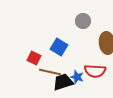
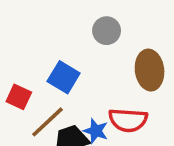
brown line: (50, 72) -> (47, 122), turned -55

